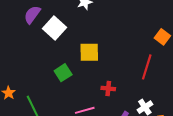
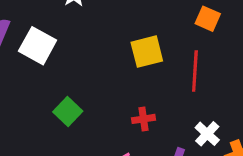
yellow square: (89, 52) -> (147, 52), moved

